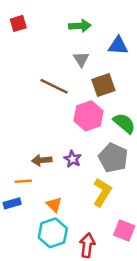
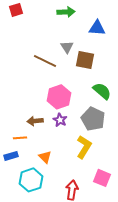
gray triangle: (81, 59) -> (67, 47), moved
brown square: (103, 85) -> (85, 60), turned 30
pink hexagon: (89, 116) -> (59, 97), moved
cyan hexagon: (53, 233) -> (31, 180), moved

